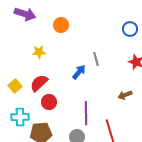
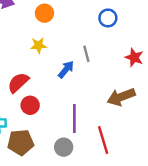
blue circle: (130, 29) -> (108, 18), moved
yellow star: (39, 52) -> (39, 45), moved
brown arrow: (125, 95) -> (121, 97), size x1.6

